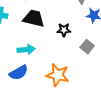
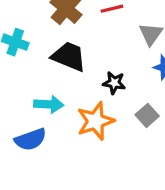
orange star: (58, 75) -> (95, 121), moved, turned 30

